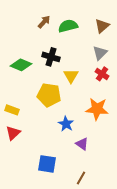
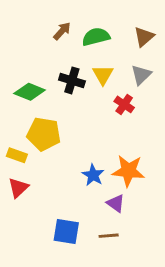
red cross: (102, 74) -> (124, 104), moved
yellow triangle: (71, 76) -> (103, 75), moved
yellow pentagon: (49, 95) -> (44, 134), moved
orange star: (97, 109) -> (128, 171), moved
brown line: (81, 178) -> (109, 236), moved, turned 56

